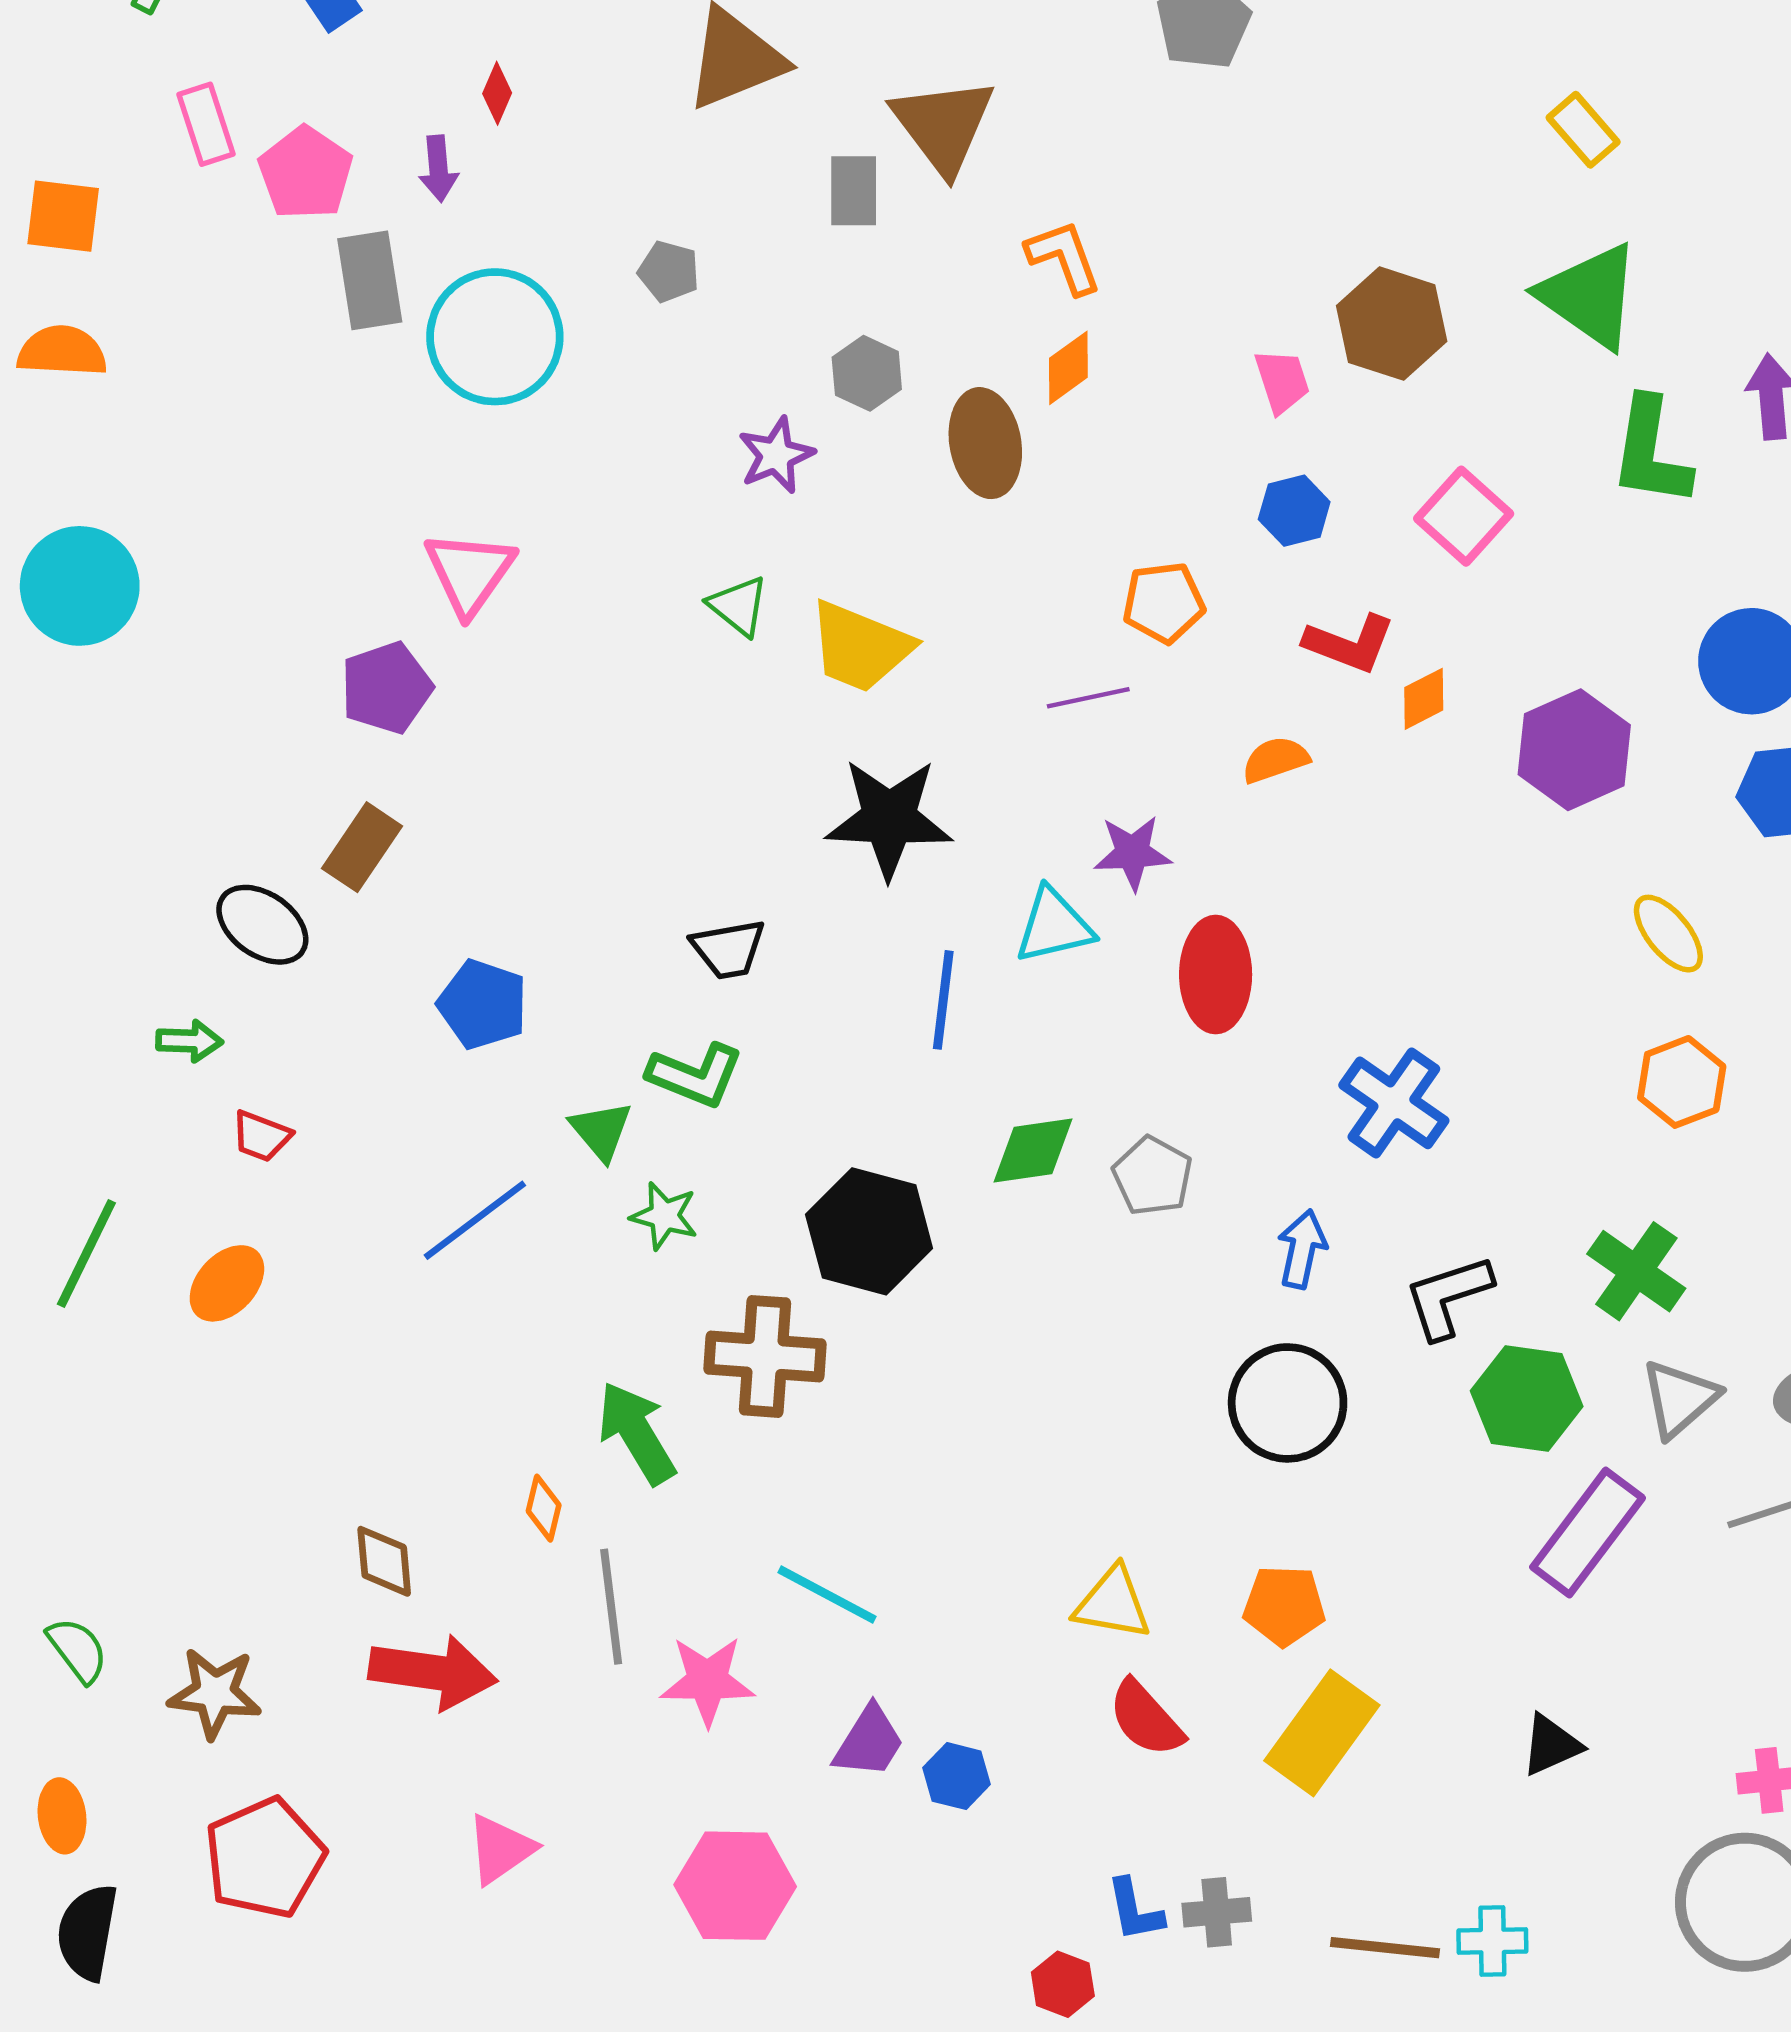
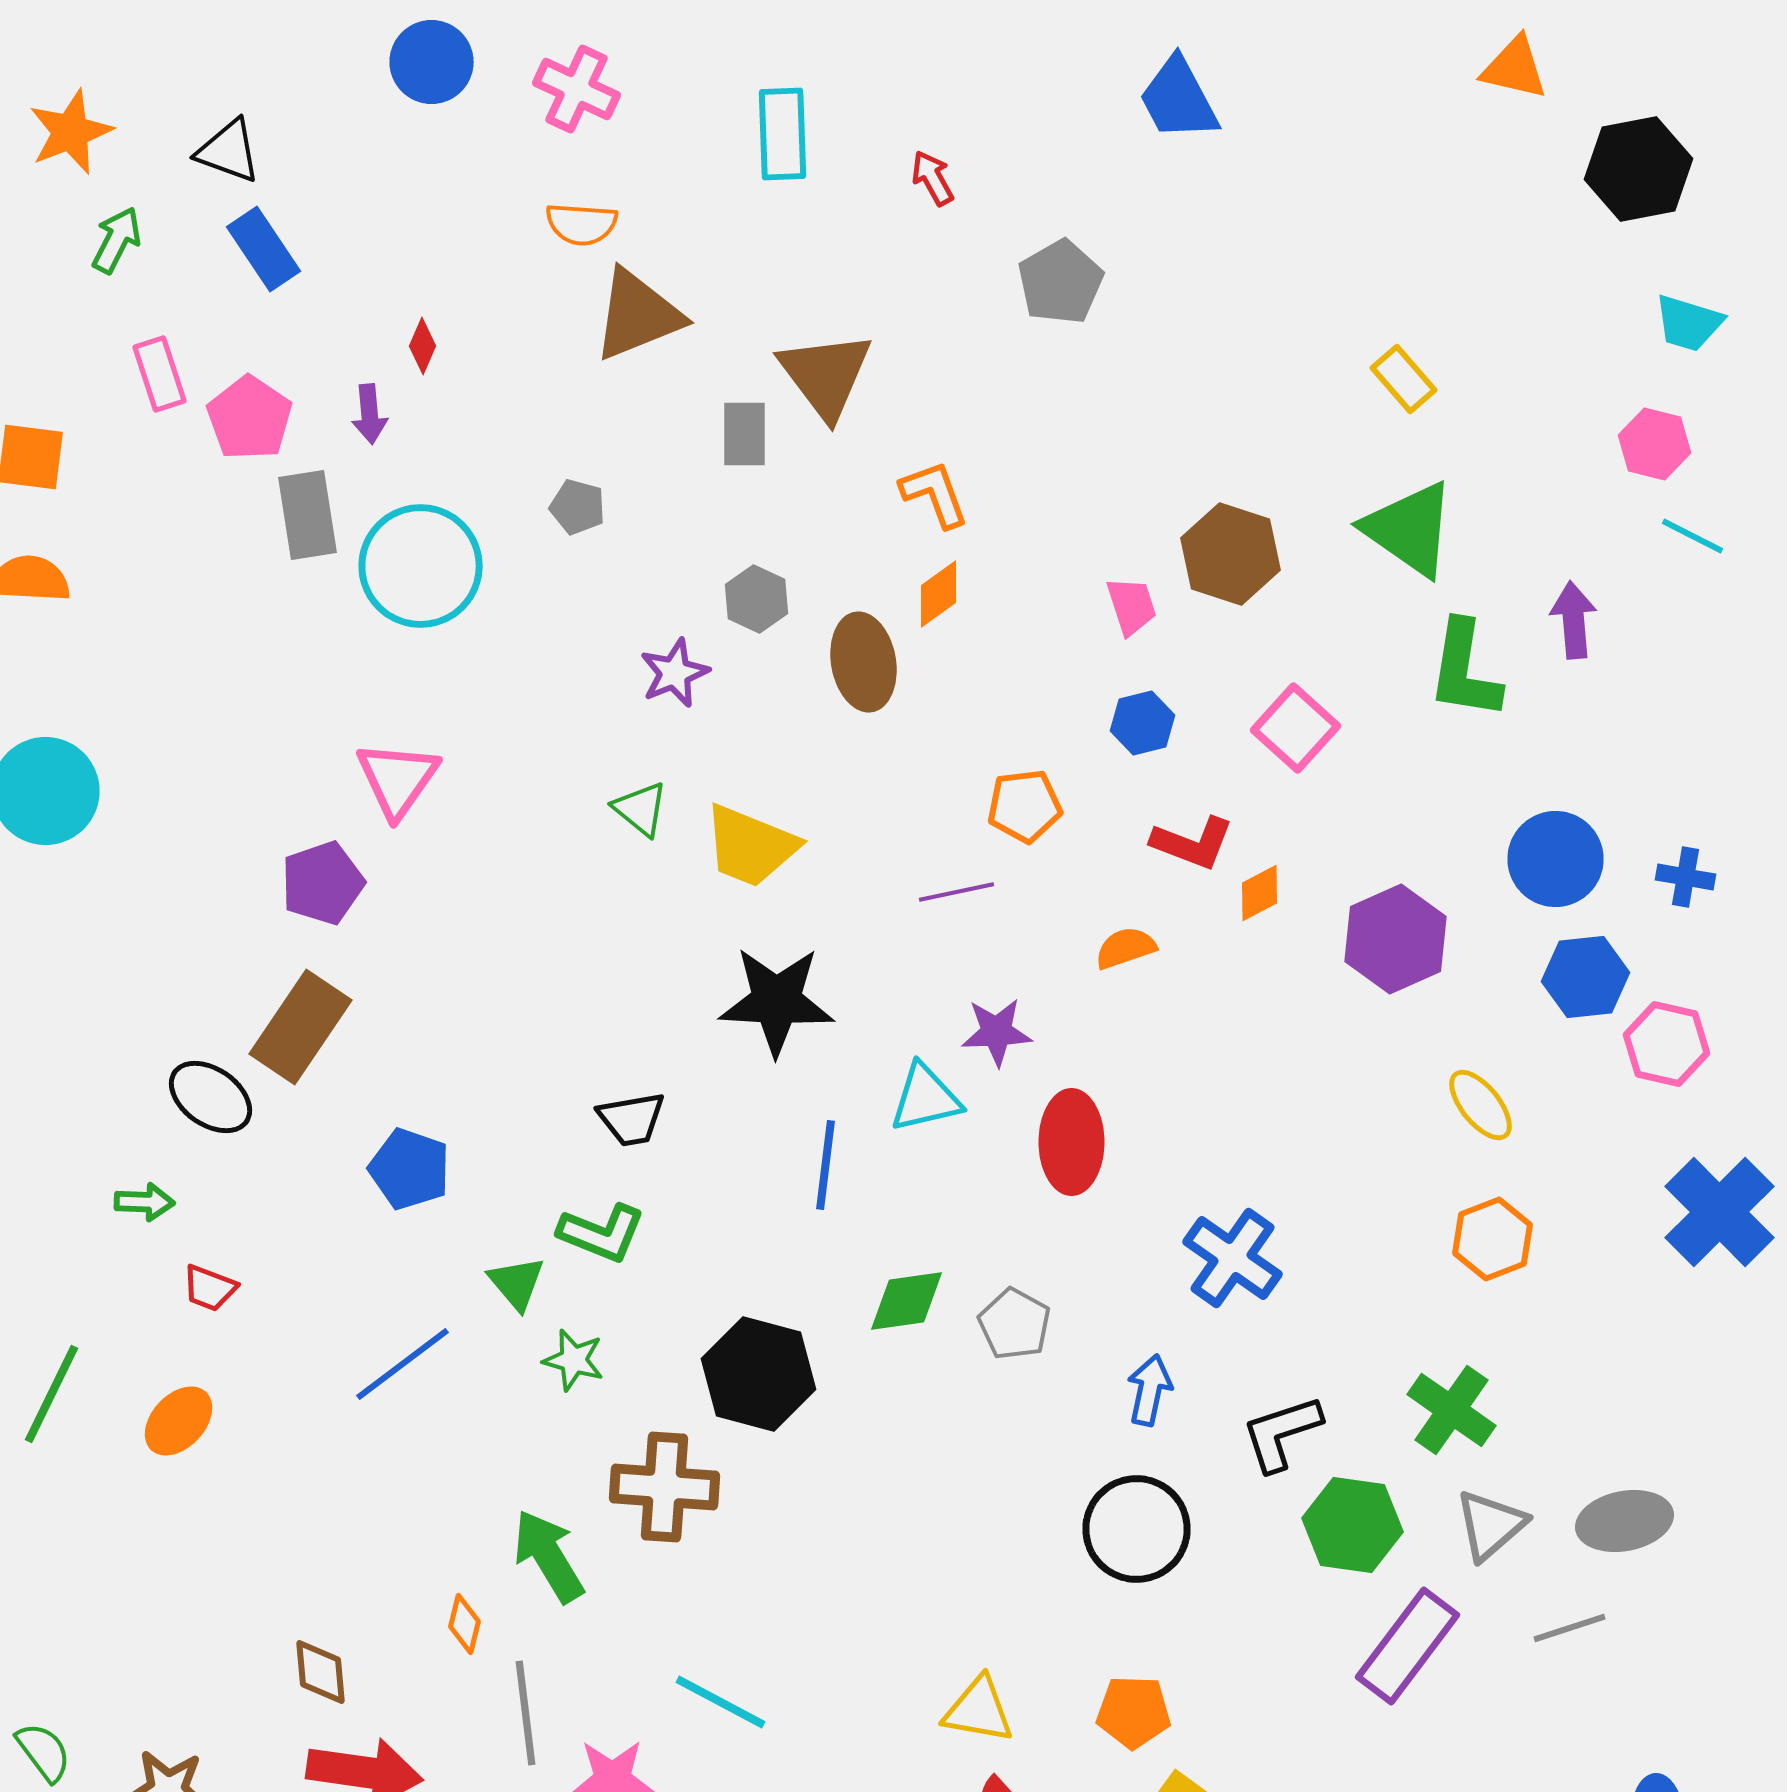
brown rectangle: (362, 847) -> (300, 1027), size x1.4

